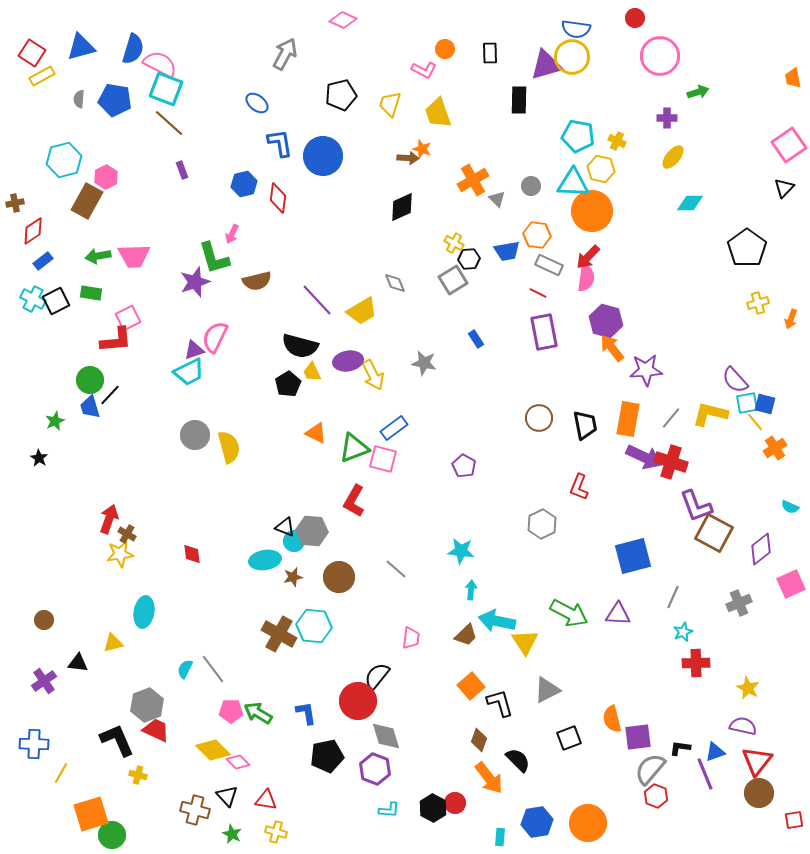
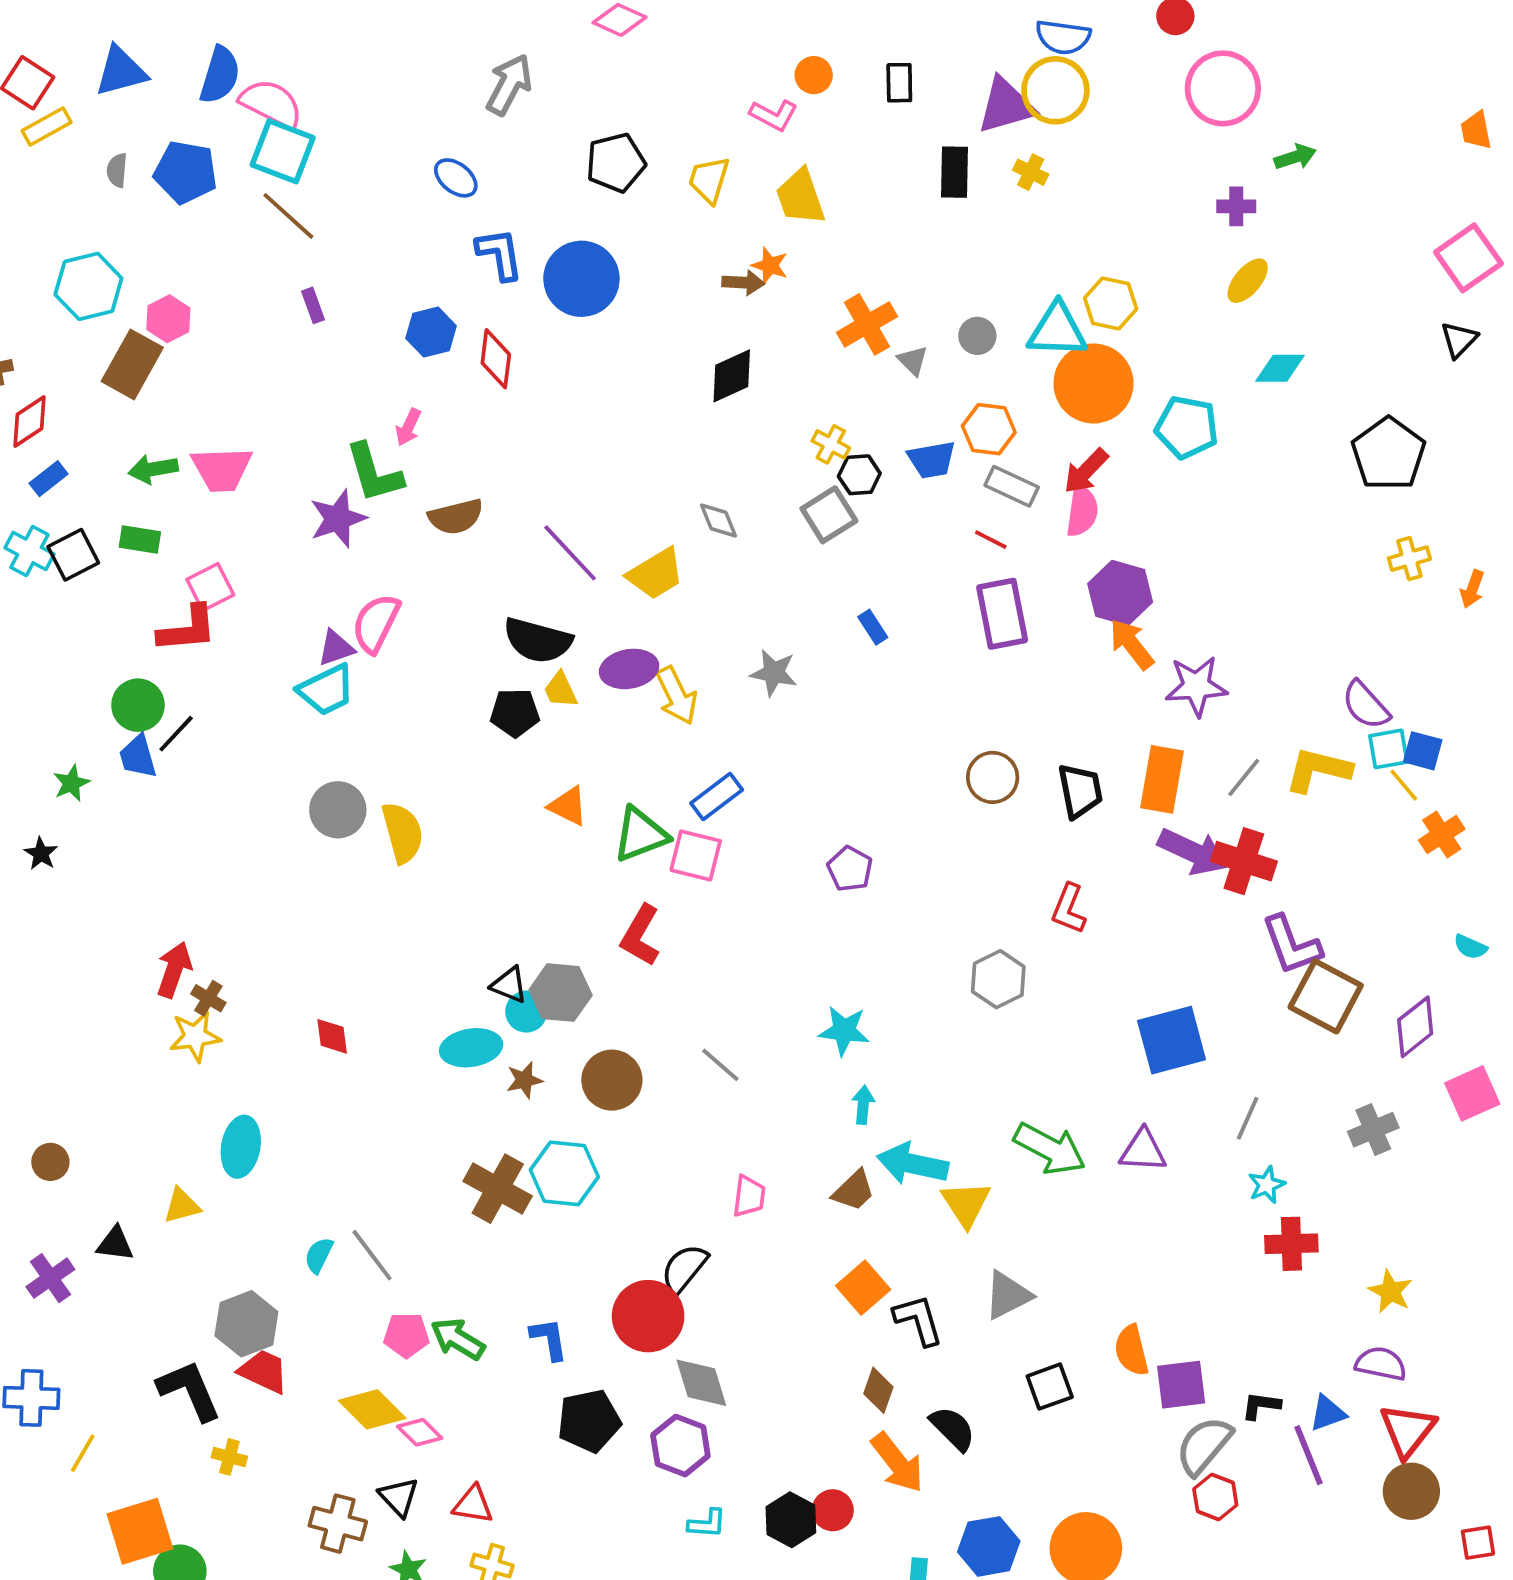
cyan pentagon: (578, 136) -> (1187, 427), moved
yellow cross: (617, 141) -> (1031, 172), moved
black pentagon: (288, 384) -> (515, 713), turned 30

